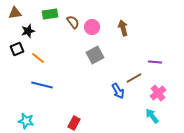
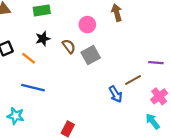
brown semicircle: (73, 22) -> (69, 46), moved
brown arrow: (123, 28) -> (117, 13), moved
black star: (28, 31) -> (43, 39), moved
cyan star: (26, 121) -> (16, 116), moved

